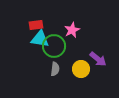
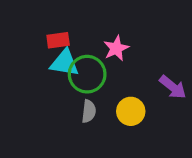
purple arrow: (98, 59) -> (173, 87), moved

